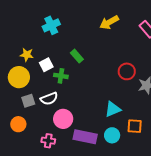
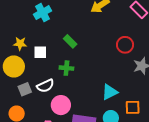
white square: (46, 65) -> (40, 52), turned 32
red circle: (127, 71) -> (125, 45), moved
green cross: (61, 76) -> (66, 68), moved

